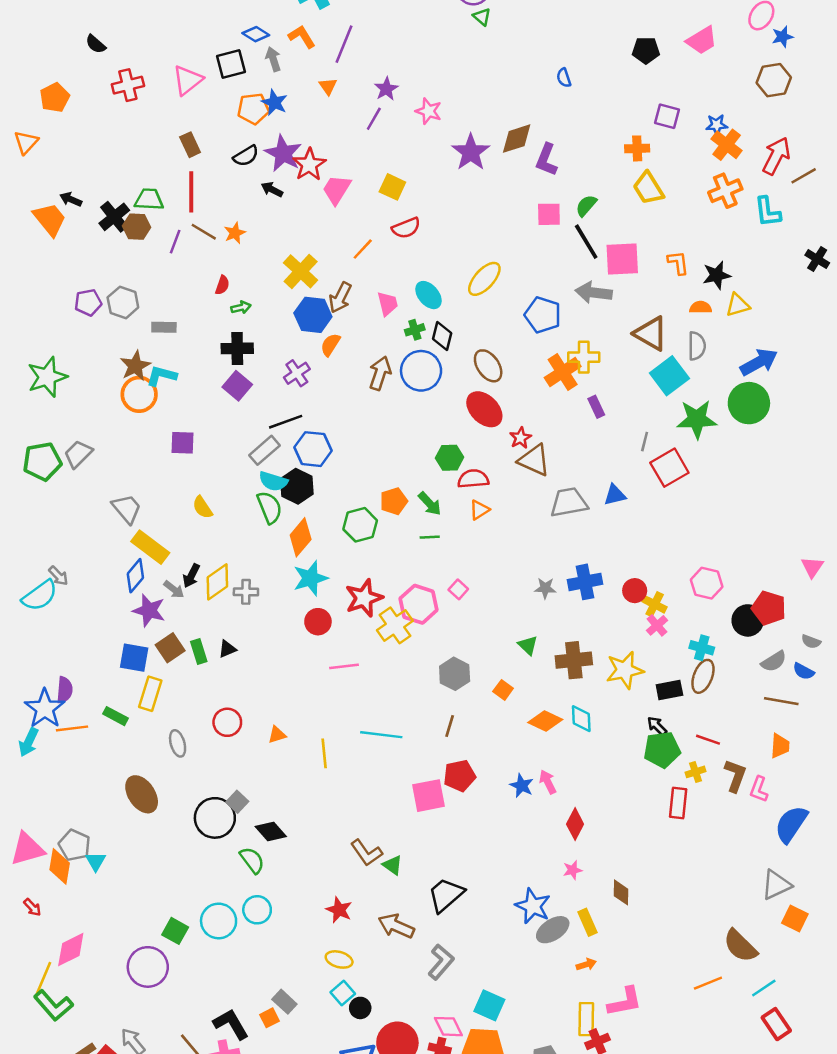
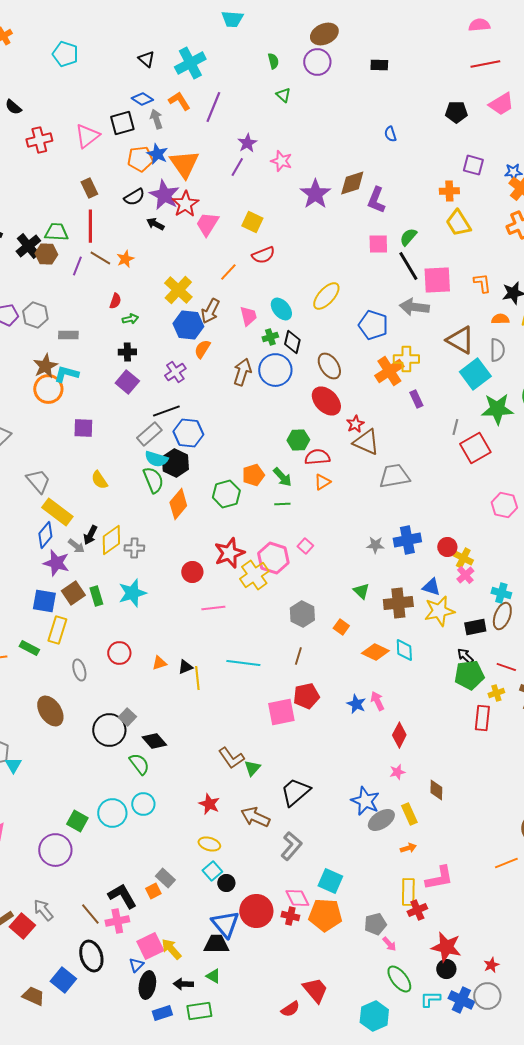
green triangle: (482, 17) -> (283, 95), moved
orange triangle: (328, 86) -> (184, 164), moved, size x2.0
black cross: (237, 348) -> (127, 352), size x0.7
blue triangle: (615, 495) -> (431, 587), moved, turned 30
cyan star: (310, 578) -> (132, 593), moved
pink hexagon: (707, 583) -> (504, 505), moved
black triangle: (227, 649) -> (185, 667), moved
green triangle: (392, 865) -> (252, 768), turned 36

